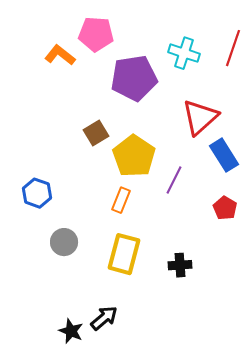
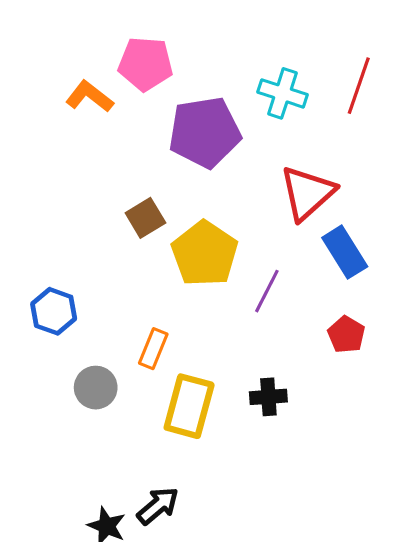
orange rectangle: (121, 200) -> (153, 349), moved
black cross: (180, 265) -> (268, 397), moved

